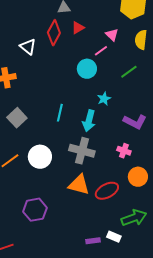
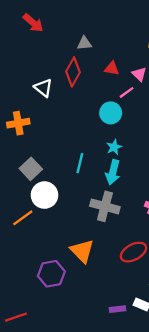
red triangle: (78, 28) -> (112, 68), moved, turned 40
cyan star: (104, 99) -> (114, 147), moved
white circle: (40, 157) -> (44, 195), moved
orange triangle: (79, 185) -> (82, 251), moved, turned 30

